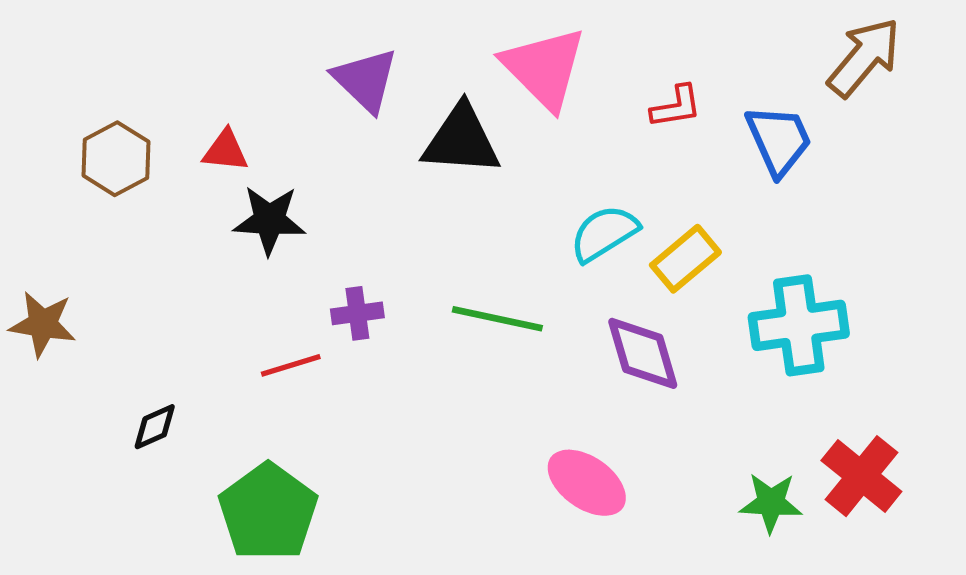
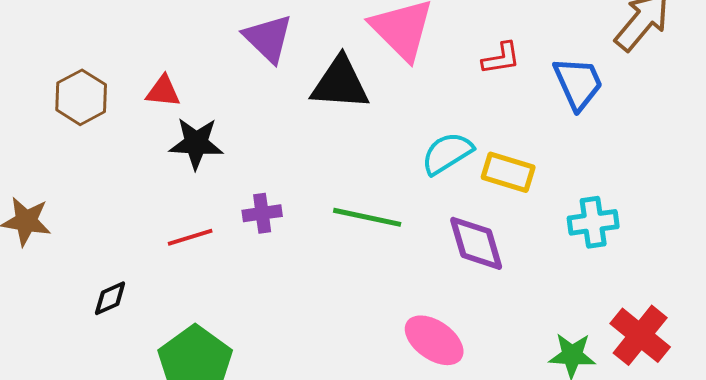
yellow rectangle: (685, 259) -> (508, 172), turned 57
cyan cross: (799, 325) -> (593, 222), size x0.7
red line: (291, 365) -> (190, 237), moved

